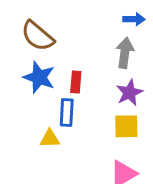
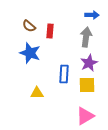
brown semicircle: (38, 36) -> (29, 26), size x0.6
red rectangle: (76, 82) -> (50, 31), moved
blue rectangle: (67, 113) -> (64, 74), moved

